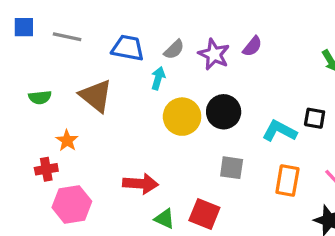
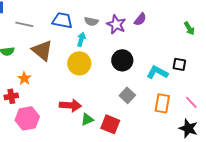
gray line: (67, 37) -> (24, 24), moved
gray semicircle: (174, 50) -> (91, 21), turned 56
yellow circle: (182, 117) -> (79, 63), moved
gray square: (232, 168) -> (127, 95), turned 35
green triangle: (164, 219) -> (87, 119), moved, turned -48

